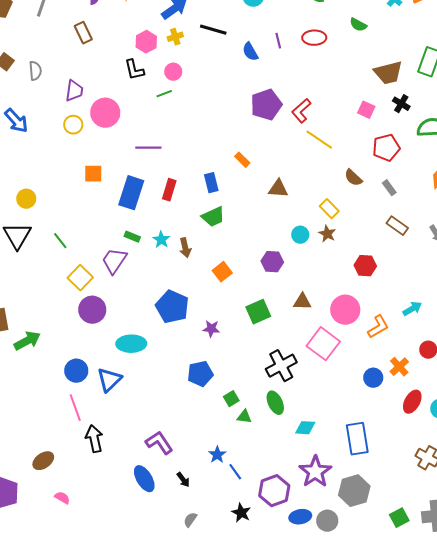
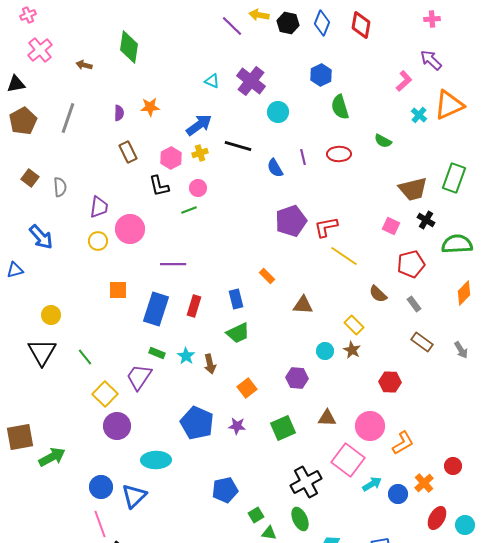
brown rectangle: (83, 33) -> (128, 152), moved
red L-shape: (301, 111) -> (326, 227), turned 30
cyan arrow: (412, 309) -> (372, 484), moved
purple star: (211, 329) -> (237, 426), moved

